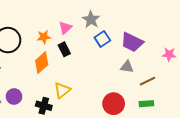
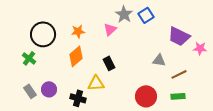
pink triangle: (65, 28) -> (110, 29), moved
blue square: (102, 39) -> (146, 15), moved
purple trapezoid: (132, 42) -> (179, 36), moved
black rectangle: (64, 49) -> (109, 63), moved
yellow triangle: (62, 90) -> (96, 83), turned 36

